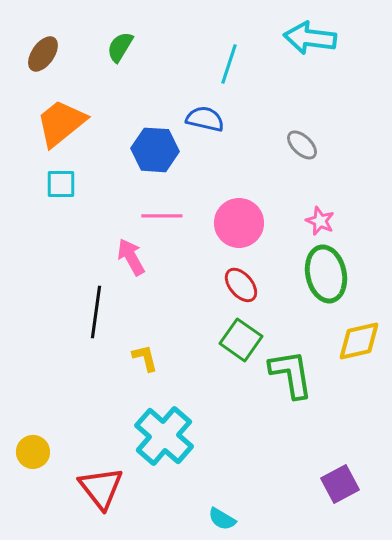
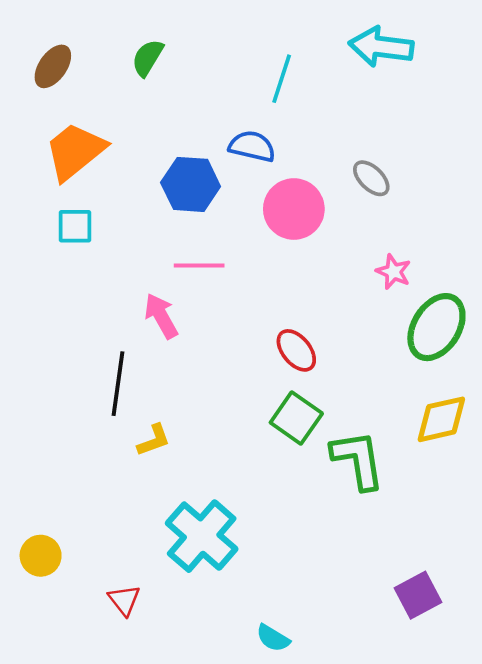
pink circle: (239, 223) -> (294, 209), moved
green ellipse: (326, 274) -> (436, 327), moved, turned 44
yellow L-shape: (145, 358) -> (154, 440), moved, turned 84
red triangle: (101, 488) -> (124, 600), size x0.6

